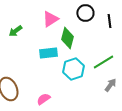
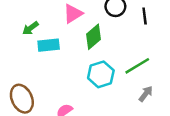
green diamond: (67, 38) -> (94, 37), turned 35
cyan rectangle: (48, 53) -> (49, 45), moved

